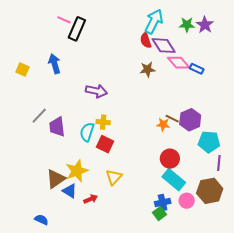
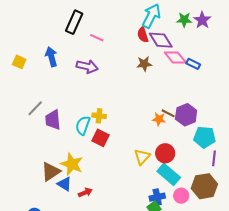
pink line: (64, 20) -> (97, 38), moved
purple arrow: (96, 91) -> (87, 66), moved
yellow star: (77, 171) -> (72, 164), turned -30
yellow triangle: (114, 177) -> (142, 157), moved

